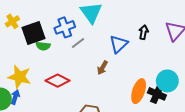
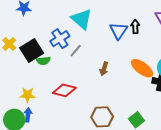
blue triangle: (119, 44) -> (119, 31), moved
yellow star: (19, 77) -> (28, 95), size x0.7
orange ellipse: (139, 91) -> (142, 68), moved, turned -60

